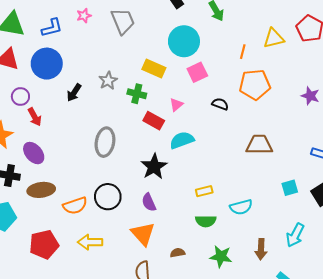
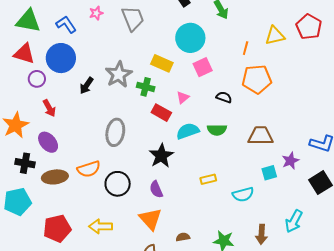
blue L-shape: (52, 28) -> (66, 24), turned -110
gray star: (108, 81) -> (119, 74), size x1.5
purple circle: (20, 96) -> (37, 79), moved
purple star: (310, 96) -> (290, 161), moved, turned 30
cyan square: (290, 188) -> (269, 173), moved
orange semicircle: (75, 206) -> (89, 169), moved
green semicircle: (206, 221) -> (217, 130), moved

